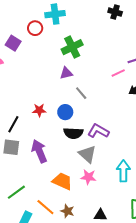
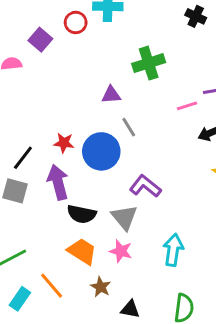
green cross: (72, 47) -> (149, 63), moved
blue circle: (65, 112) -> (101, 151), size x1.6
black semicircle: (73, 133) -> (82, 214), moved
purple arrow: (39, 151) -> (58, 182), moved
brown star: (67, 211) -> (101, 287), moved

